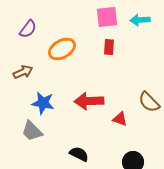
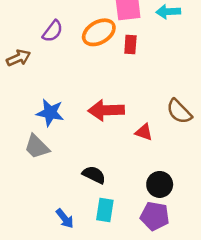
purple semicircle: (28, 29) -> (53, 31), moved
orange ellipse: (62, 49) -> (99, 32), moved
brown arrow: (23, 72) -> (19, 58), moved

